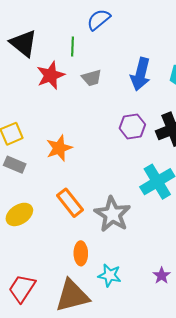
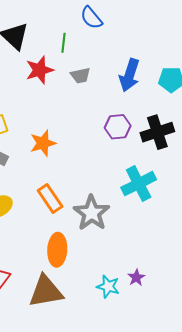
blue semicircle: (99, 20) -> (91, 18), turned -95
orange ellipse: (81, 253) -> (57, 250), size x1.4
cyan star: (110, 275) -> (108, 287), moved

